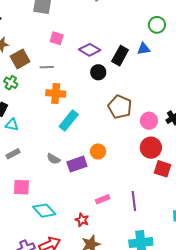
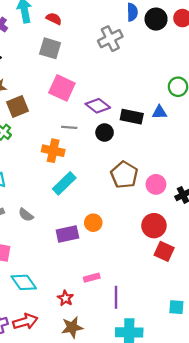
pink square: (57, 38) -> (62, 88), size x1.6
black rectangle: (120, 56) -> (132, 117), turned 66
gray line: (47, 67) -> (69, 127), moved
pink circle: (149, 121) -> (156, 184), moved
gray semicircle: (53, 159) -> (26, 215), moved
purple line: (134, 201) -> (116, 297), moved

